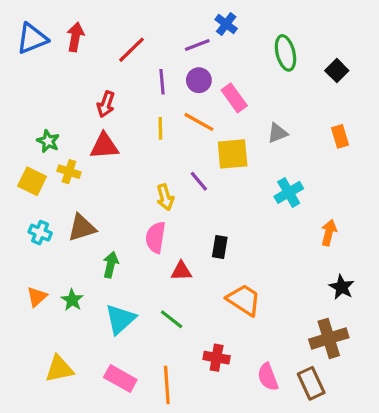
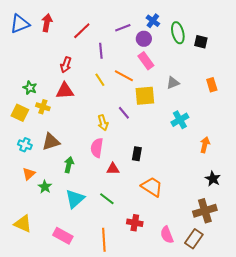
blue cross: (226, 24) -> (153, 21), moved
black square: (337, 71) -> (201, 42), moved, turned -32
purple circle: (199, 80) -> (144, 39), moved
yellow line: (160, 128) -> (100, 80), turned -32
orange triangle: (37, 297) -> (29, 174), moved
yellow triangle: (59, 369) -> (23, 224), moved, turned 36
pink rectangle: (120, 379) -> (63, 236), moved
brown rectangle: (311, 383) -> (194, 239), turned 60

